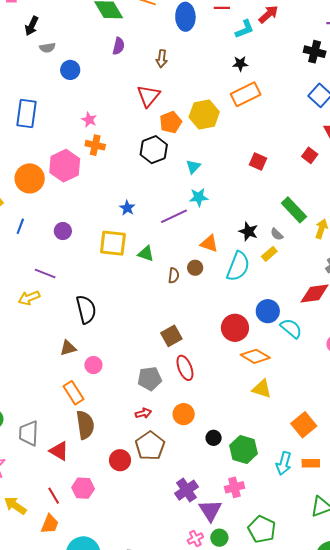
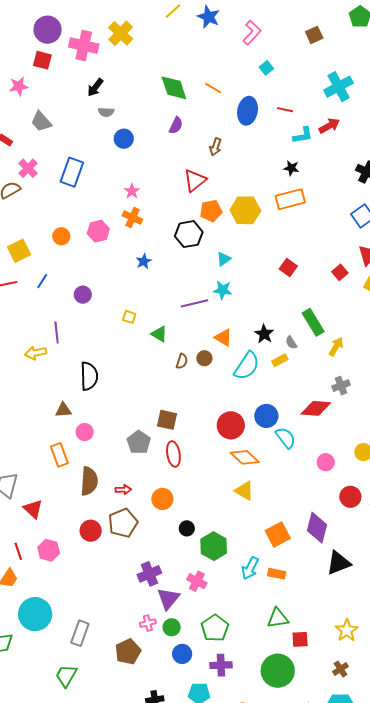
pink hexagon: (65, 166) -> (98, 231), size x0.7
orange circle: (30, 178) -> (61, 236), size x0.6
blue star: (127, 208) -> (144, 261), moved
yellow square: (113, 243) -> (129, 317), size x0.5
purple line: (45, 274) -> (57, 332), turned 50
brown square: (171, 336) -> (167, 420), turned 30
gray pentagon: (150, 379) -> (139, 442), moved, turned 30
brown semicircle: (85, 425) -> (89, 481), moved
pink cross: (234, 487) -> (197, 581), turned 30

